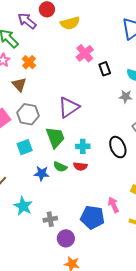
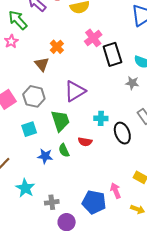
orange cross: (29, 62) -> (57, 47), moved
black rectangle: (105, 69) -> (112, 54), size x1.6
brown triangle: (19, 84) -> (42, 64), moved
cyan cross: (83, 146) -> (101, 118), moved
red semicircle: (80, 166) -> (85, 142), moved
green semicircle: (60, 167) -> (64, 150), turned 40

